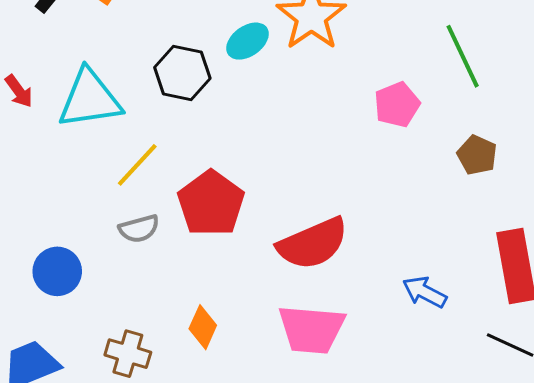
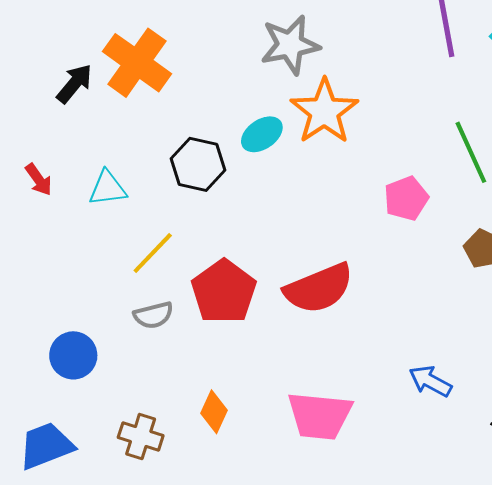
cyan triangle: (90, 99) -> (108, 188), size x0.6
red semicircle: (313, 244) -> (319, 288), moved

